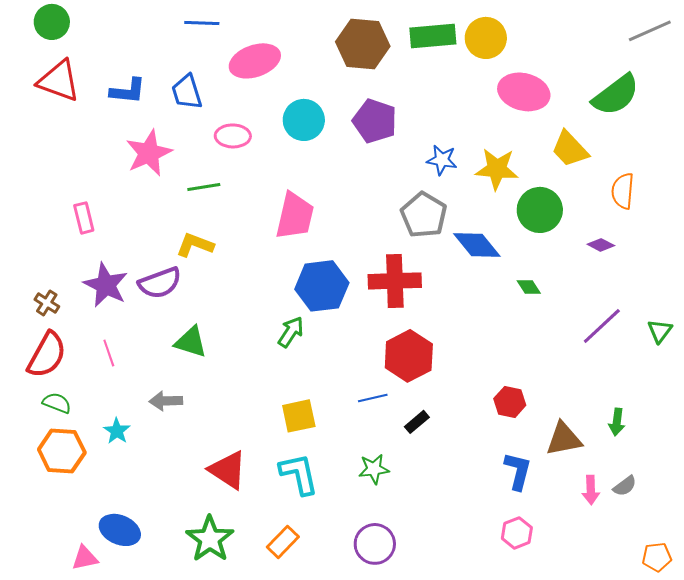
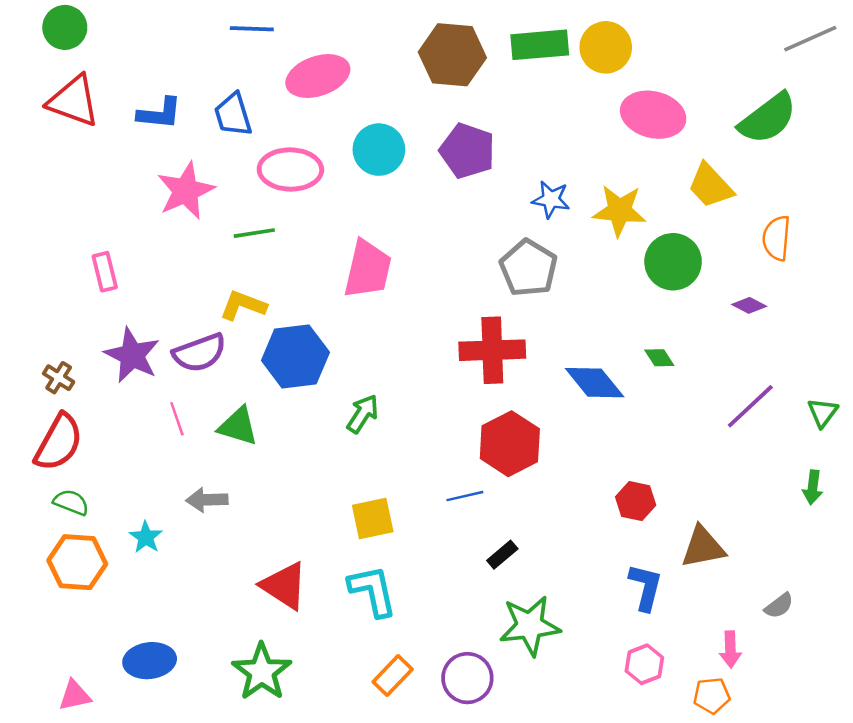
pink ellipse: (233, 136) -> (290, 170), size x1.4
blue diamond: (477, 245) -> (595, 383), moved
blue hexagon: (322, 286) -> (295, 356), moved
pink line: (109, 353) -> (177, 419), moved
black rectangle: (417, 422) -> (502, 555), moved
green arrow: (617, 422) -> (813, 487), moved
green star: (374, 469) -> (530, 626), moved, size x1.6
pink arrow: (591, 490) -> (730, 649), moved
blue ellipse: (120, 530) -> (150, 661), turned -30
orange rectangle: (283, 542) -> (393, 676), moved
orange pentagon: (657, 557) -> (712, 695), moved
pink triangle: (85, 558) -> (75, 695), moved

